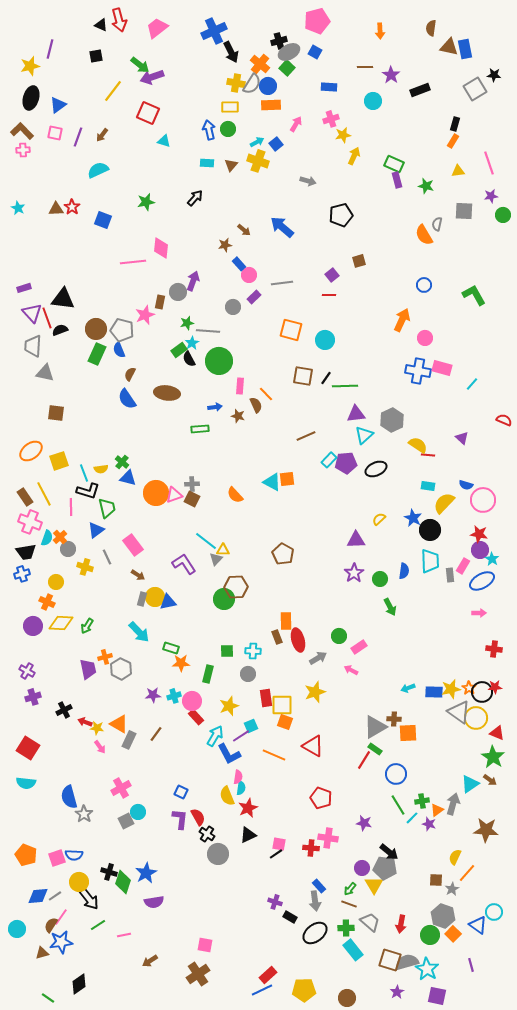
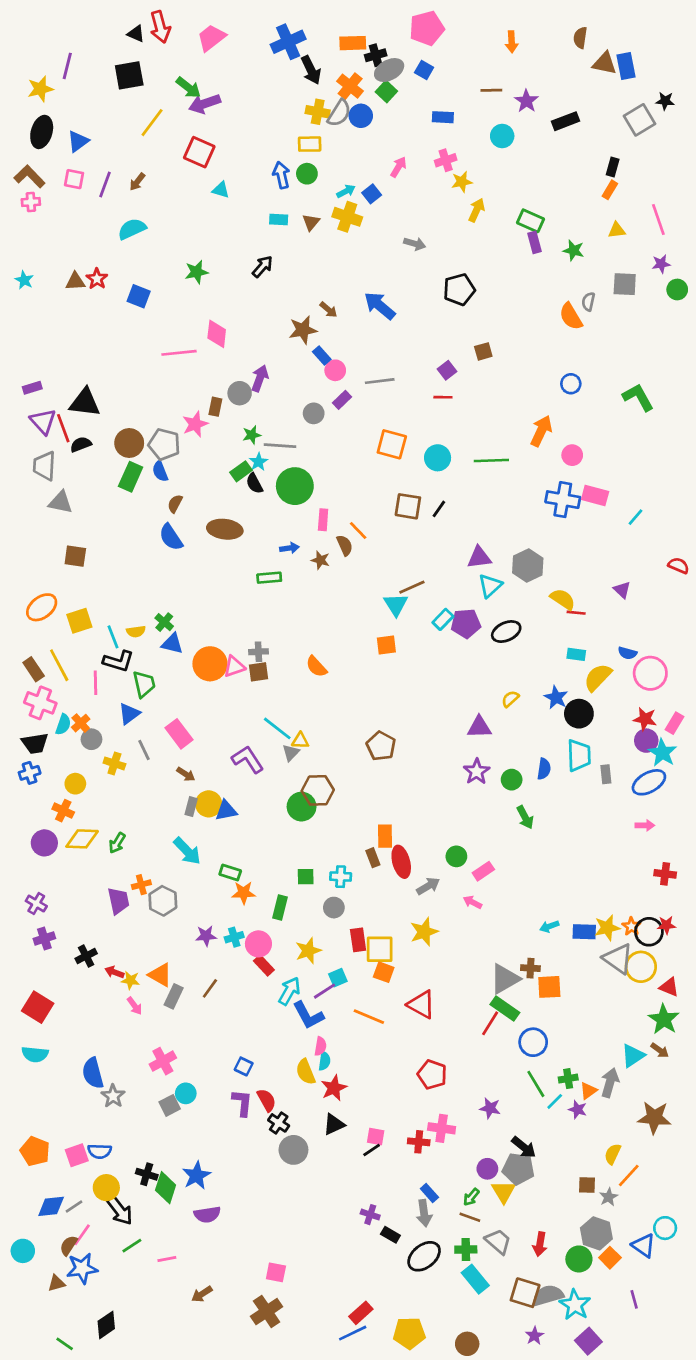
black square: (96, 56) -> (129, 75), size x1.6
orange rectangle: (271, 105) -> (353, 43), moved
brown star: (225, 245) -> (303, 330), size x1.5
green line: (345, 386) -> (491, 461), moved
cyan triangle: (272, 482) -> (396, 605), moved, turned 30
brown square: (192, 499) -> (258, 672), turned -35
cyan star: (492, 559) -> (662, 753), size x1.5
pink rectangle: (463, 566) -> (675, 723), moved
green rectangle: (375, 749) -> (505, 1009), size x1.5
purple square: (437, 996) -> (588, 1341), turned 36

